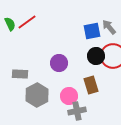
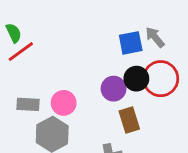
red line: (27, 22) -> (21, 52), moved
purple circle: (59, 63) -> (114, 89), moved
pink circle: (69, 96) -> (64, 103), moved

